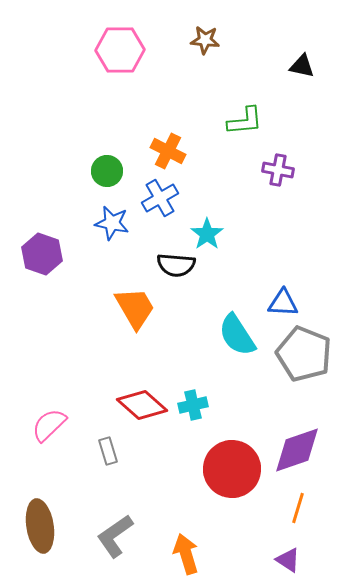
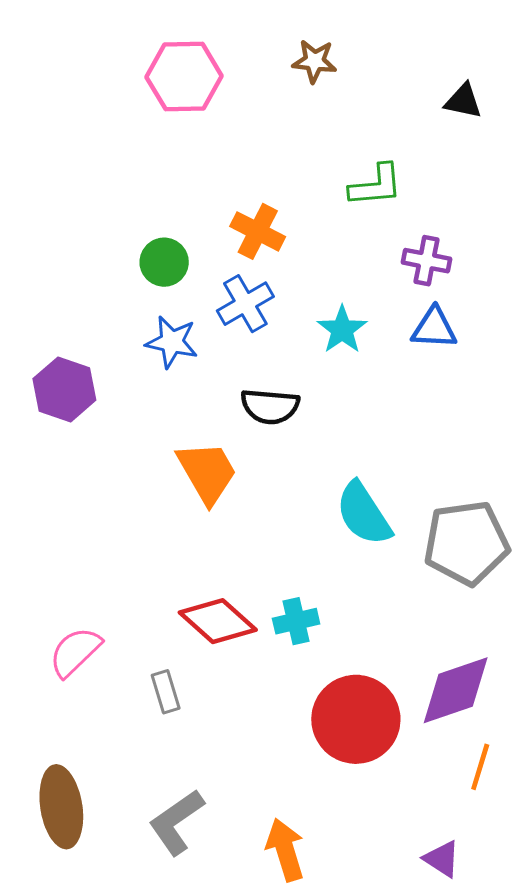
cyan star: (207, 234) -> (342, 330), moved
blue triangle: (283, 303) -> (434, 328), moved
gray pentagon: (304, 354) -> (466, 543), turned -30
orange line: (298, 508) -> (480, 767), moved

